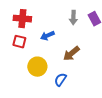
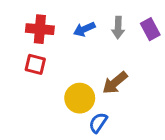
blue arrow: (47, 36) -> (84, 29), moved
yellow circle: (37, 67) -> (80, 98), moved

